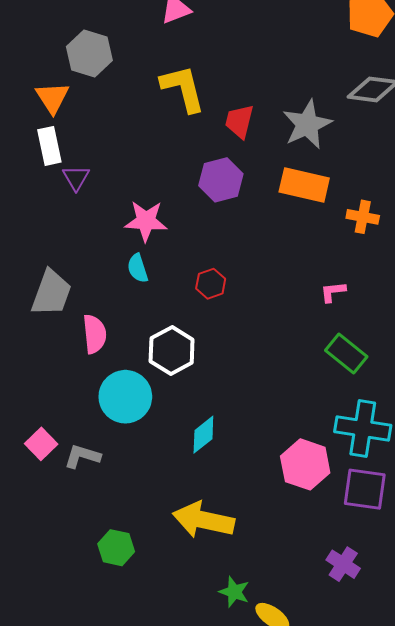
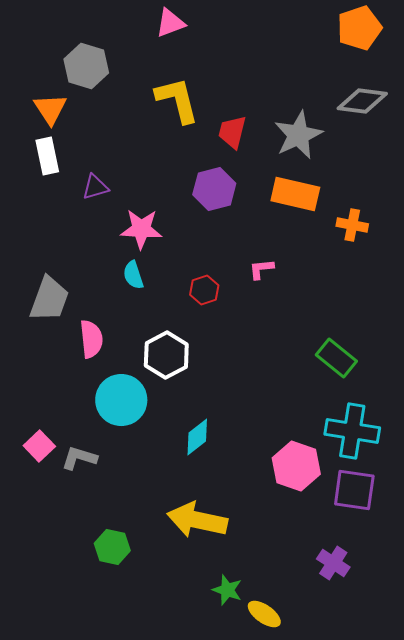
purple triangle: (76, 178) -> (95, 187), moved, turned 44
pink L-shape: (333, 292) -> (261, 269), moved

